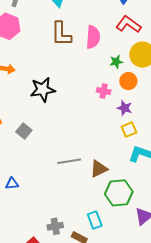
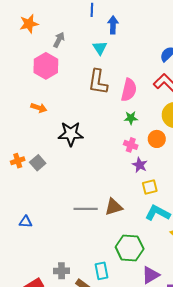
green star: (116, 62) -> (131, 118), moved
purple star: (125, 108) -> (140, 165), moved
gray square: (24, 131) -> (38, 163), moved
brown triangle: (99, 169) -> (114, 207), moved

